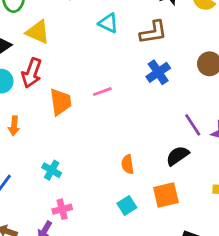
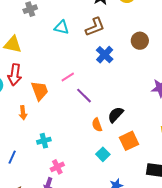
purple line: (193, 125) -> (84, 96), moved
orange arrow: (14, 126) -> (23, 113), moved
black semicircle: (177, 156) -> (116, 115), moved
cyan cross: (52, 170) -> (44, 141), turned -32

